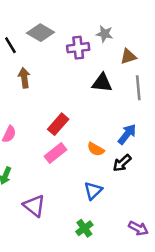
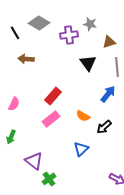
brown arrow: (24, 78) -> (26, 59), turned -77
black triangle: (102, 83) -> (88, 63), turned 48
blue arrow: (127, 134) -> (108, 94), moved
green cross: (84, 228) -> (49, 179), moved

